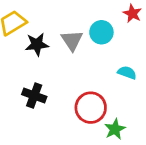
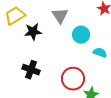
cyan circle: (101, 32) -> (81, 35), moved
gray triangle: (72, 40) -> (60, 16), moved

